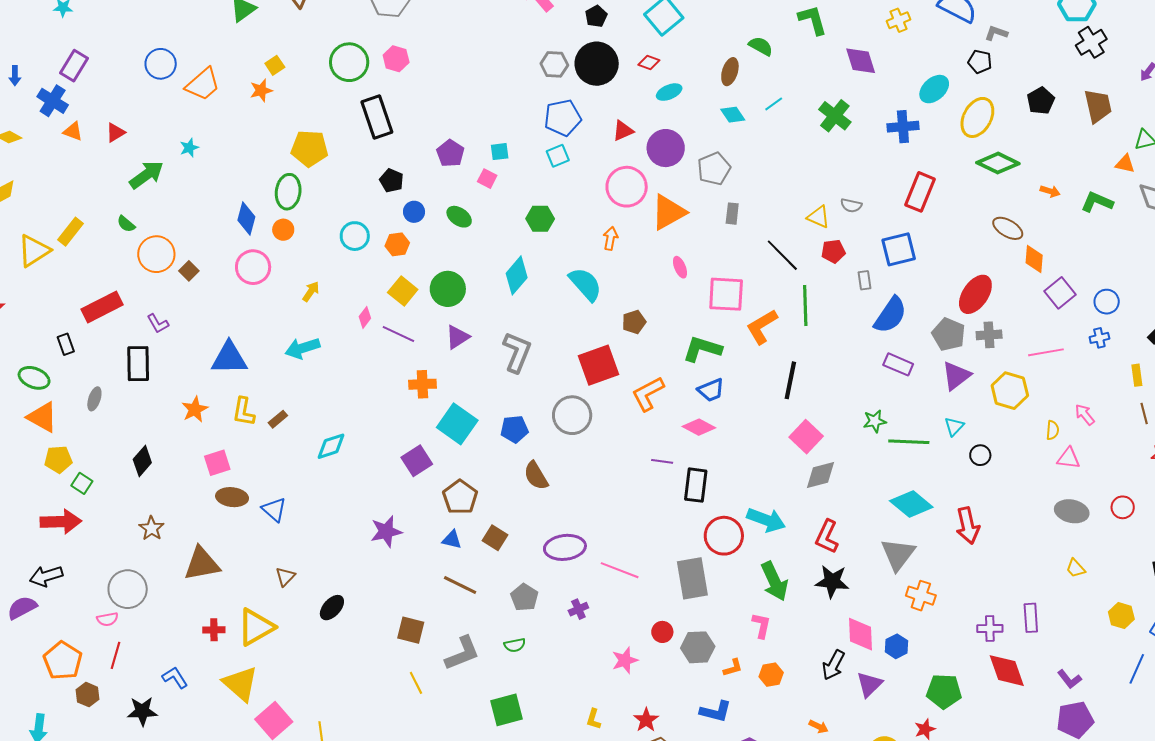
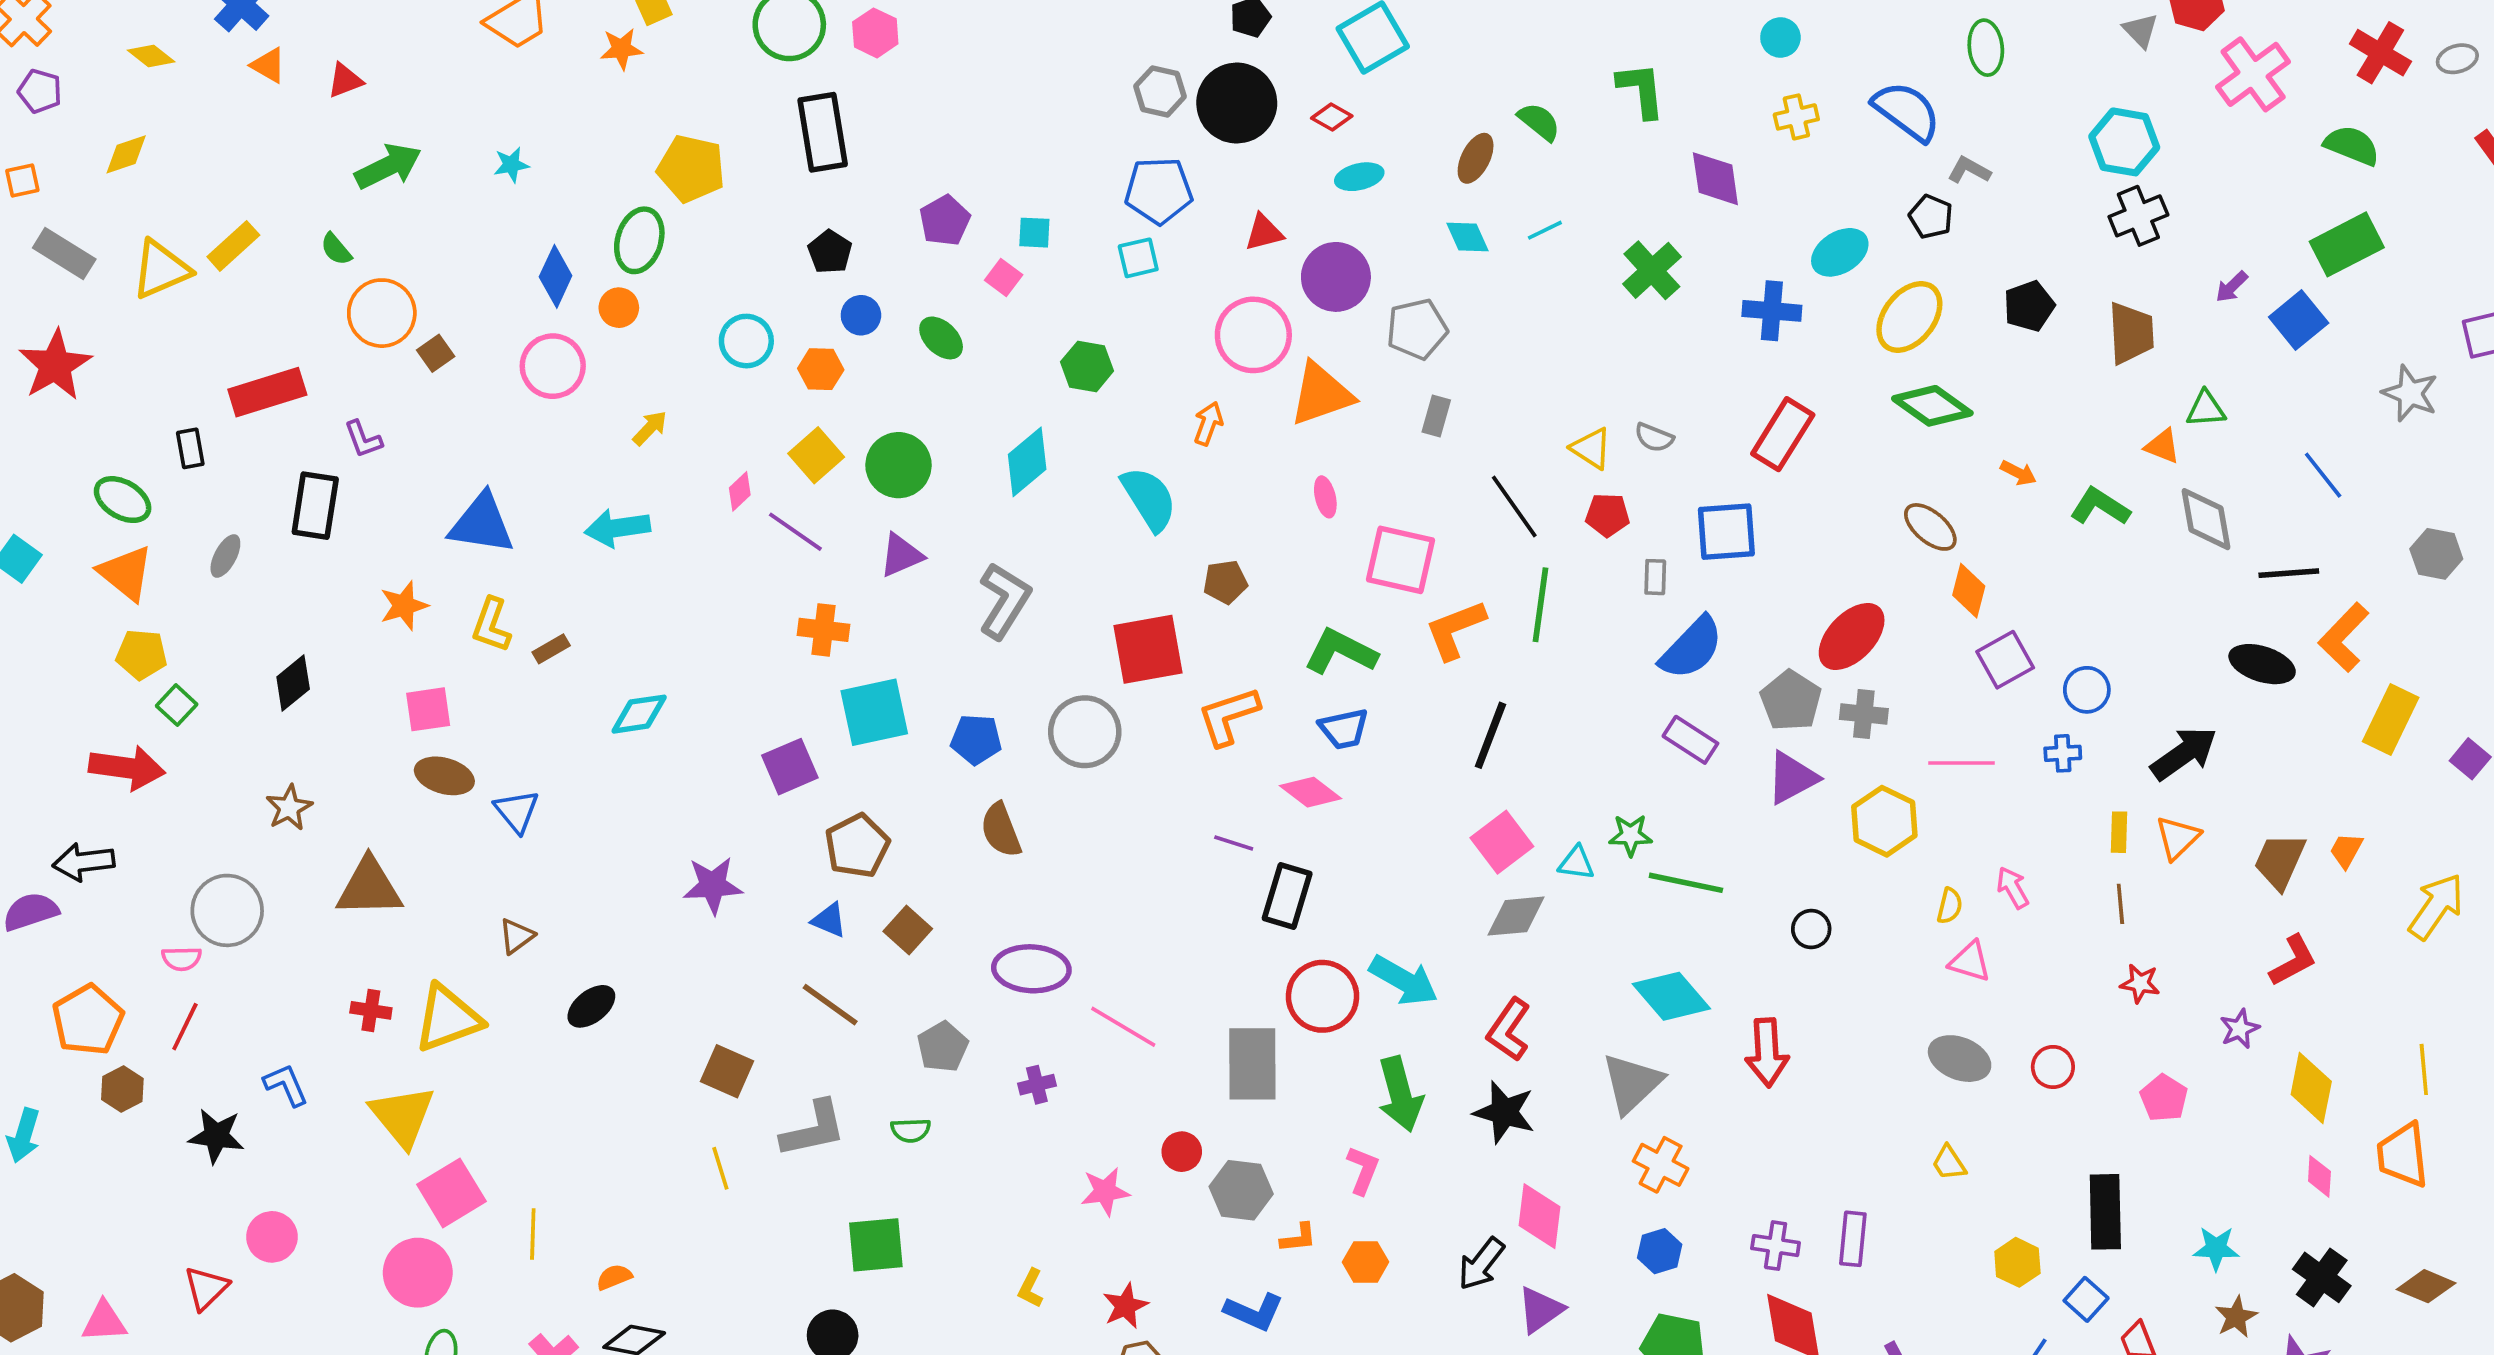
cyan star: (189, 148) -> (511, 165), moved
cyan square: (457, 424) -> (874, 712), turned 33
cyan triangle: (954, 426) -> (1576, 863), moved, turned 45
blue hexagon: (896, 646) -> (1660, 1251), moved

